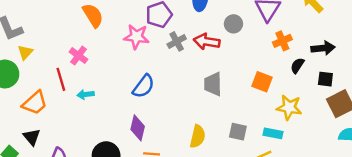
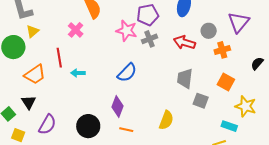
gray cross: (177, 41) -> (149, 39), moved
orange cross: (282, 41) -> (222, 50), moved
pink cross: (78, 56) -> (76, 30), moved
black semicircle: (297, 66) -> (257, 63), moved
gray square: (238, 132) -> (201, 101), moved

